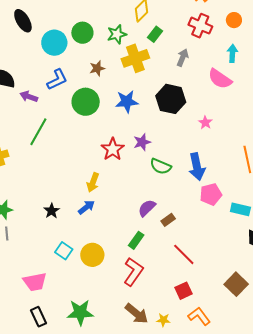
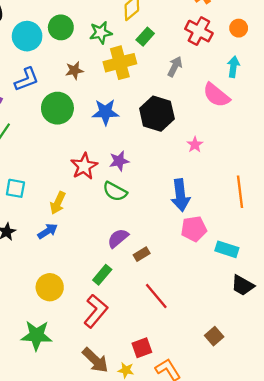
green semicircle: (161, 166) -> (115, 191), moved
cyan square: (64, 251) -> (15, 188), moved, turned -30
brown square: (236, 284) -> (214, 336), size x0.7
red square: (184, 291) -> (142, 348), moved
green star: (80, 312) -> (36, 335), moved

